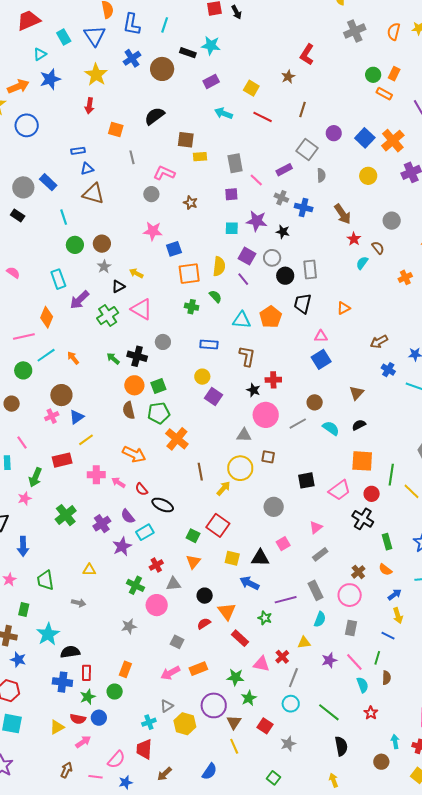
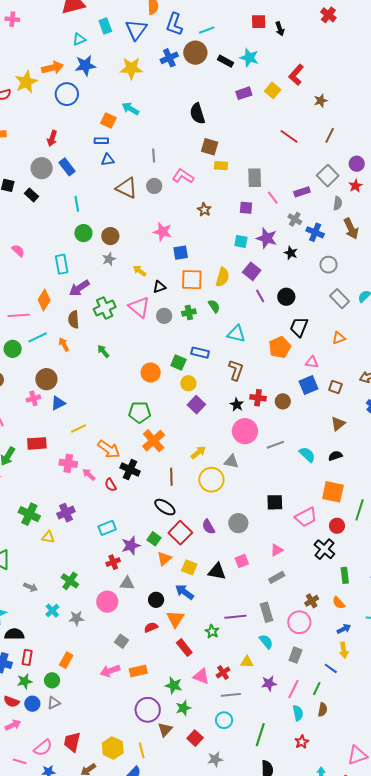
cyan line: (165, 25) -> (207, 30), turned 42
red L-shape: (307, 54) -> (296, 75), moved
brown circle: (162, 69) -> (195, 53), moved
yellow star: (96, 75) -> (131, 68), turned 30
yellow square: (251, 88) -> (273, 90), moved
red arrow: (89, 106) -> (52, 138), moved
cyan arrow: (224, 113) -> (130, 109), moved
black semicircle: (155, 116) -> (197, 114), moved, turned -80
blue circle: (27, 125) -> (67, 94), moved
orange square: (116, 129) -> (108, 121), moved
brown triangle: (93, 194) -> (127, 188), moved
gray circle: (151, 194) -> (154, 186), moved
brown arrow: (343, 214) -> (351, 229), moved
red star: (354, 239) -> (355, 186), moved
gray circle: (272, 258) -> (328, 265), moved
gray rectangle: (310, 269) -> (340, 299), moved, turned -48
purple line: (243, 279) -> (260, 296), moved
black triangle: (118, 286) -> (159, 287), moved
green cross: (192, 307) -> (189, 313), turned -32
orange pentagon: (271, 317) -> (280, 347), moved
gray circle: (163, 342) -> (164, 316), moved
black cross: (137, 356) -> (130, 470), moved
orange circle: (134, 385) -> (151, 373), moved
green square: (158, 386) -> (178, 363), moved, turned 35
brown circle: (315, 402) -> (283, 401), moved
brown semicircle: (129, 410) -> (74, 320), moved
gray triangle: (244, 435) -> (231, 461), moved
yellow line: (86, 440) -> (79, 428), moved
brown square: (268, 457) -> (335, 387), moved
yellow arrow: (223, 488) -> (198, 452), moved
black ellipse: (163, 505) -> (165, 507), moved
green cross: (66, 515) -> (29, 514), moved, turned -35
purple semicircle: (128, 516) -> (208, 527), moved
purple star: (122, 546) -> (131, 545), moved
orange triangle: (193, 562) -> (164, 559), moved
yellow triangle: (89, 570) -> (48, 537), moved
blue arrow: (249, 583) -> (185, 592), moved
green cross: (135, 585) -> (70, 581), moved
cyan semicircle: (320, 619) -> (266, 642), turned -70
pink line: (354, 662) -> (293, 689), turned 60
gray line: (293, 678) -> (231, 695), turned 54
gray triangle: (167, 706) -> (54, 703), moved
green line: (329, 712) -> (260, 735), turned 60
cyan cross: (149, 722) -> (52, 611), moved, turned -32
yellow hexagon: (185, 724) -> (113, 748), moved
yellow line: (234, 746) -> (142, 750), moved

